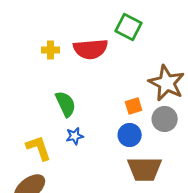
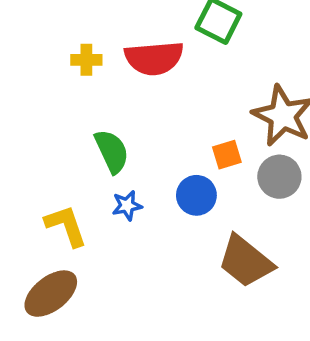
blue circle: (130, 135) -> (196, 195), moved
brown trapezoid: (145, 169) -> (246, 261), turned 39

